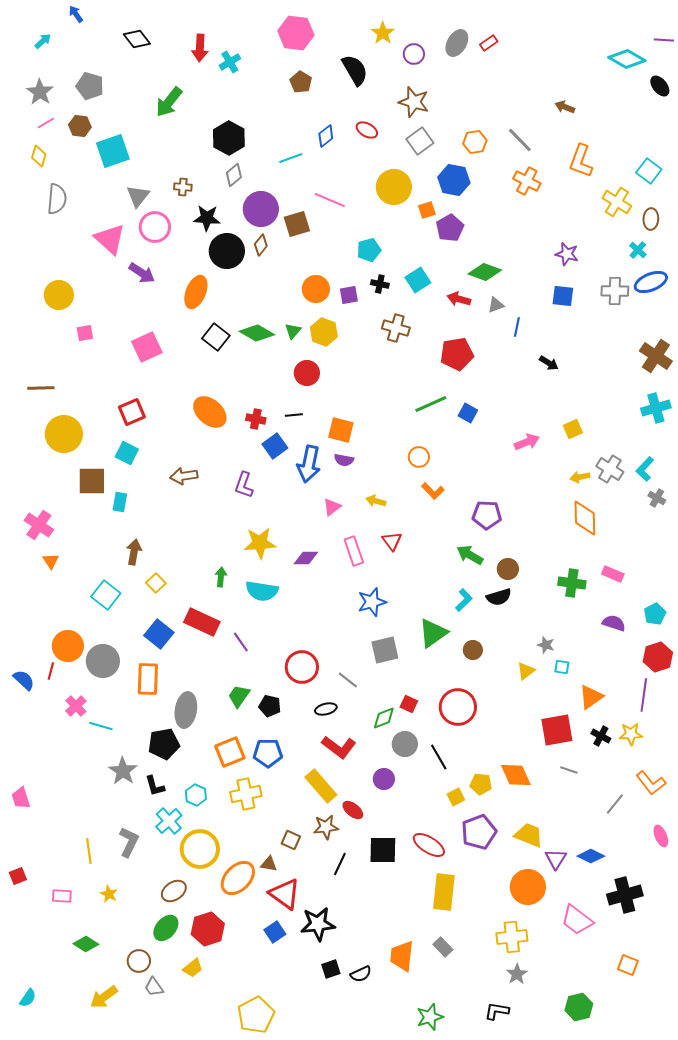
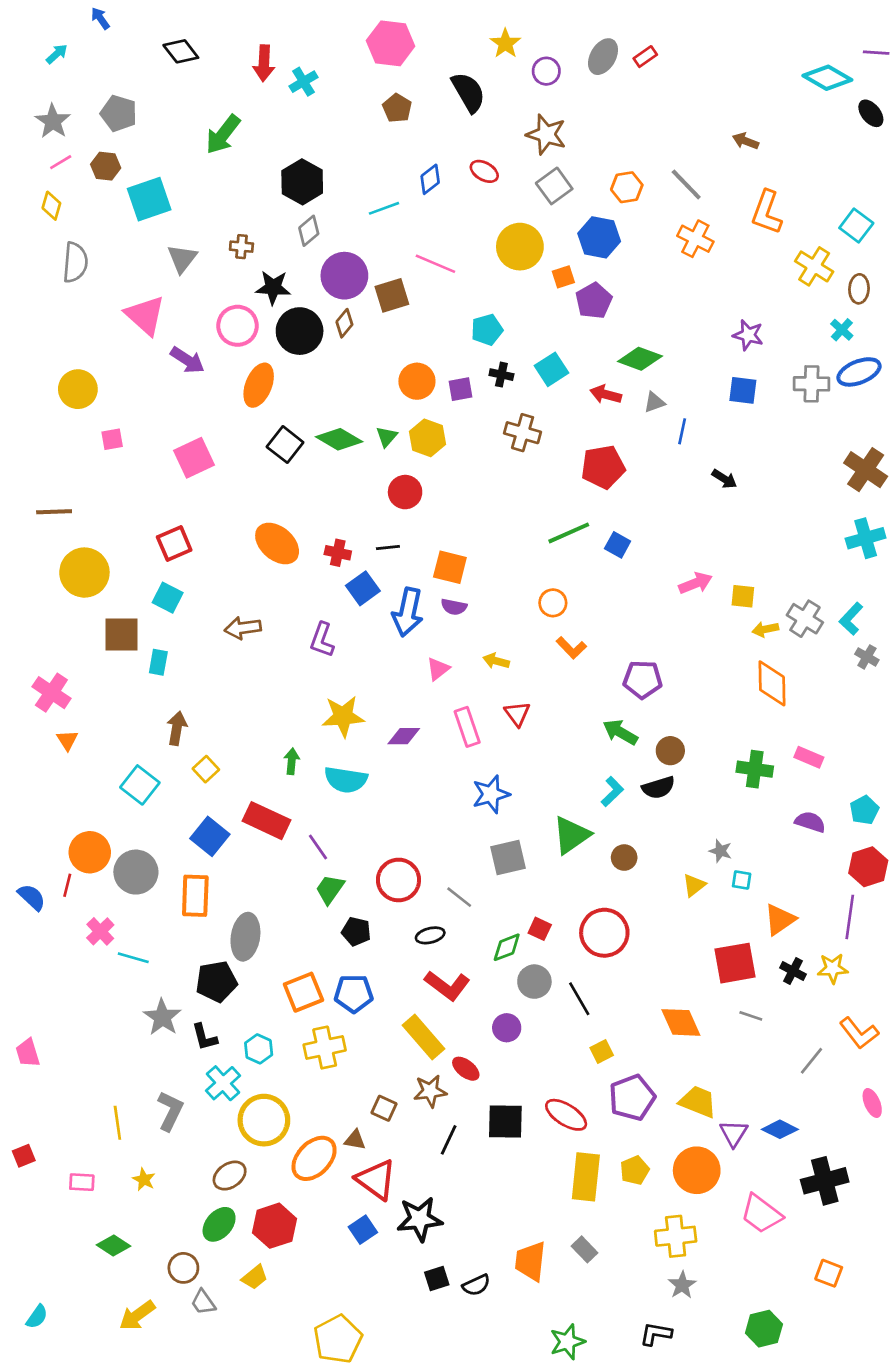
pink circle: (155, 227) -> (238, 326), moved
yellow square: (573, 429) -> (743, 596), moved, turned 30
green trapezoid: (239, 696) -> (330, 889), moved
yellow pentagon: (481, 784) -> (635, 1170), moved, turned -30

